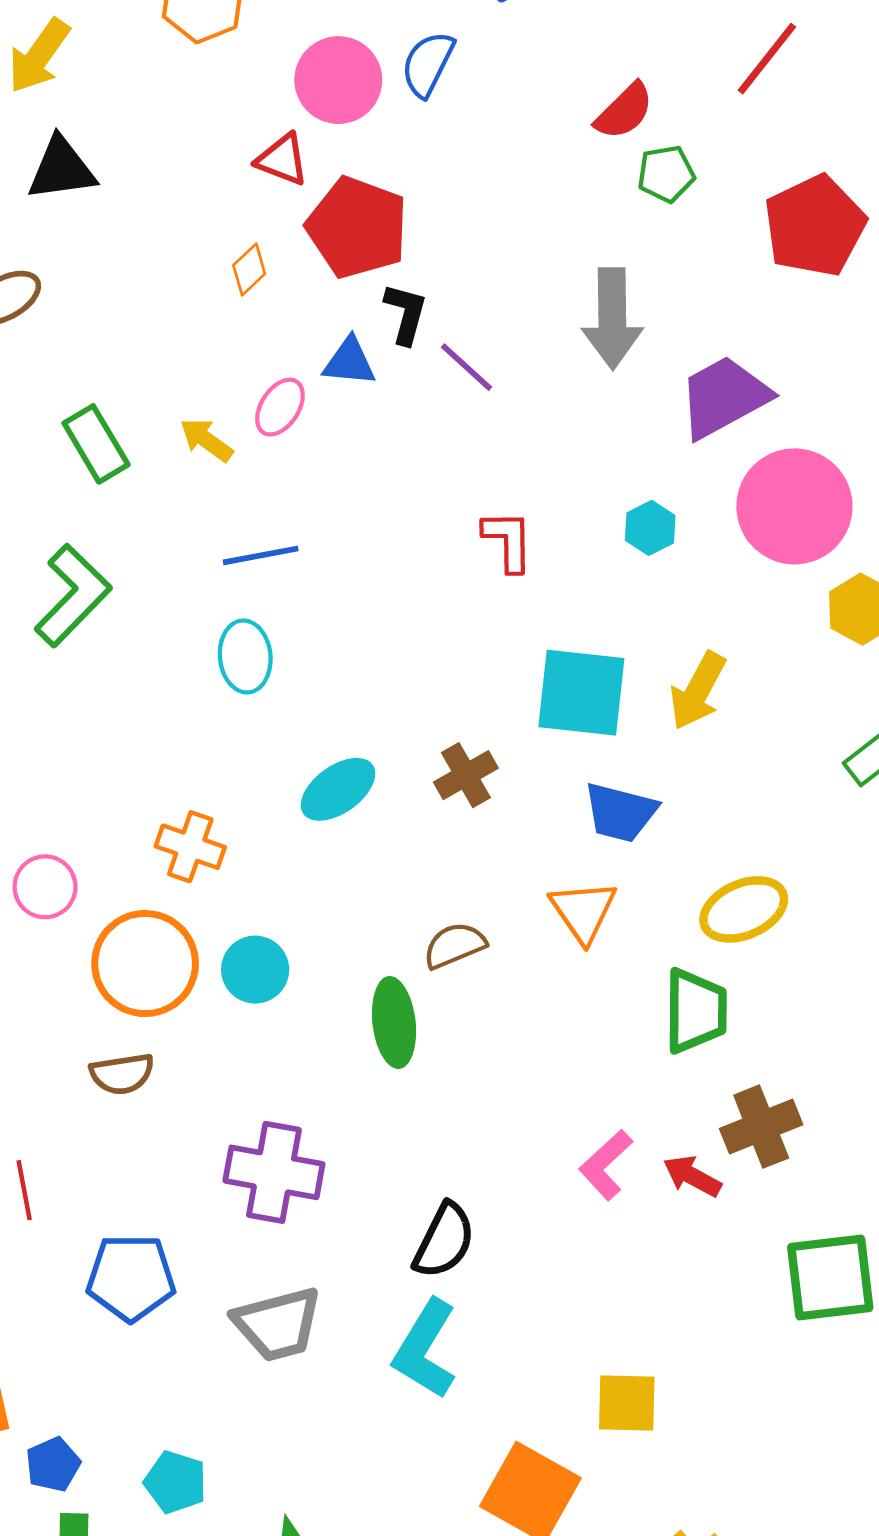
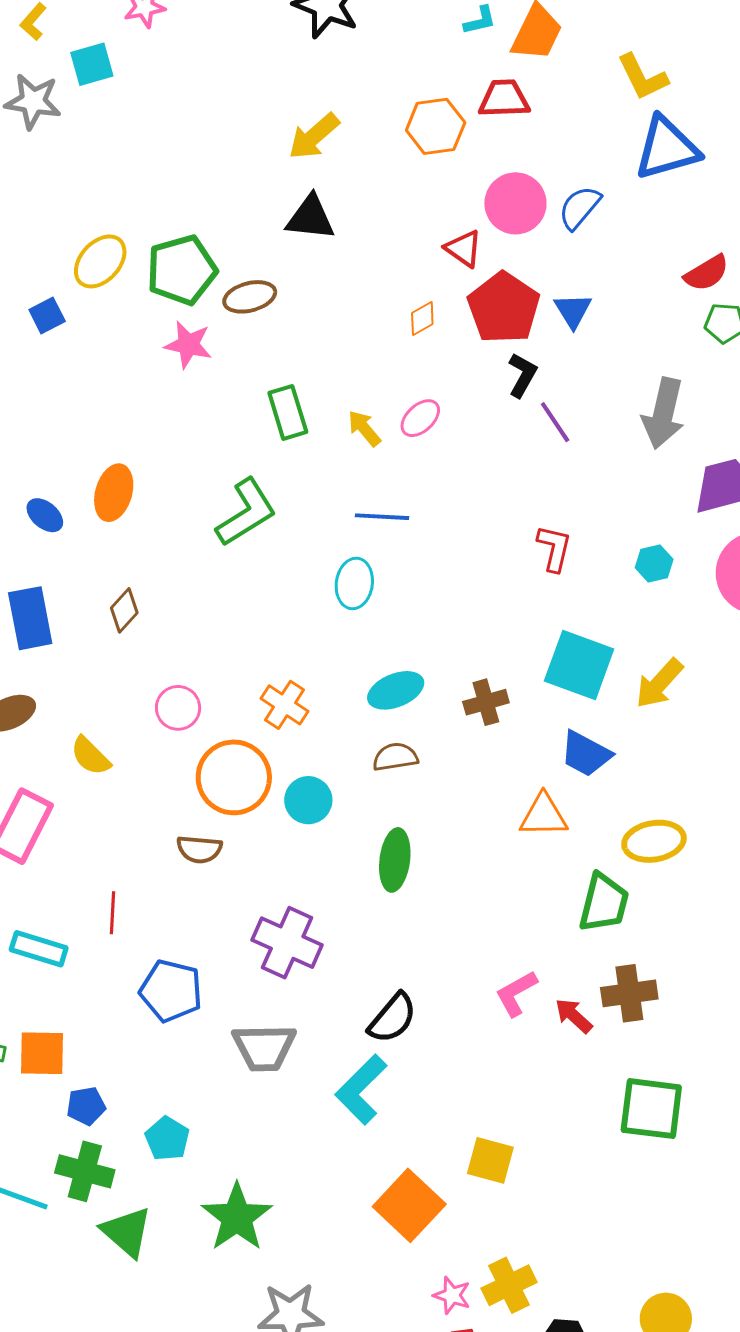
blue triangle: (349, 362) -> (573, 311), moved, turned 39
orange triangle: (583, 911) -> (544, 815), turned 50
brown semicircle: (455, 945) -> (395, 757), moved

